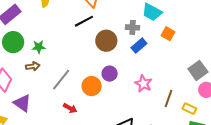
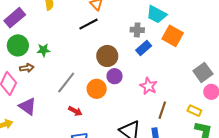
orange square: (168, 34) -> (173, 36), size x1.5
brown circle: (106, 41) -> (107, 56), moved
brown arrow: (33, 66) -> (27, 68), moved
brown line: (169, 98) -> (162, 110), moved

